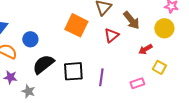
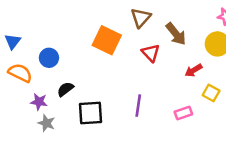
red triangle: (111, 35) -> (151, 53), turned -35
black semicircle: (43, 64) -> (65, 89), size x0.6
black square: (73, 71) -> (90, 113), moved
purple star: (10, 77) -> (39, 102), moved

